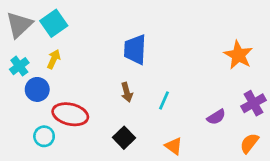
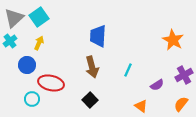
cyan cross: (19, 66) -> (10, 41), moved
brown arrow: (127, 92) -> (92, 67), size x1.5
cyan line: (164, 100) -> (128, 70), moved
orange triangle: (174, 146) -> (141, 106), moved

